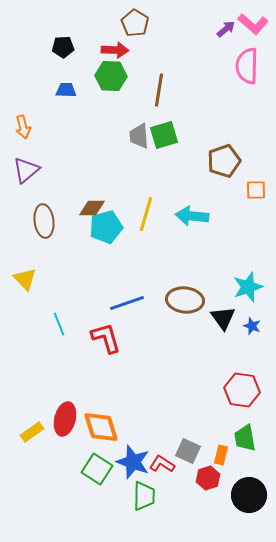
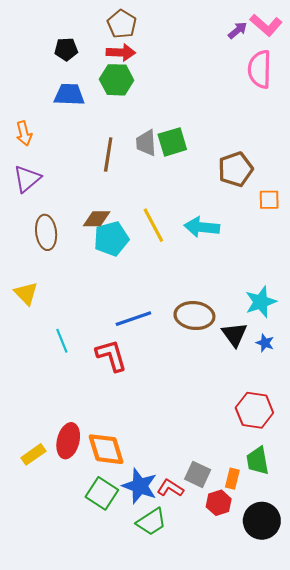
brown pentagon: (135, 23) -> (122, 24), moved
blue trapezoid: (66, 90) -> (69, 95), size x1.4
brown line: (159, 90) -> (108, 155), moved
yellow line: (146, 214) -> (153, 225), turned -44
green trapezoid: (144, 496) -> (151, 522), turned 56

